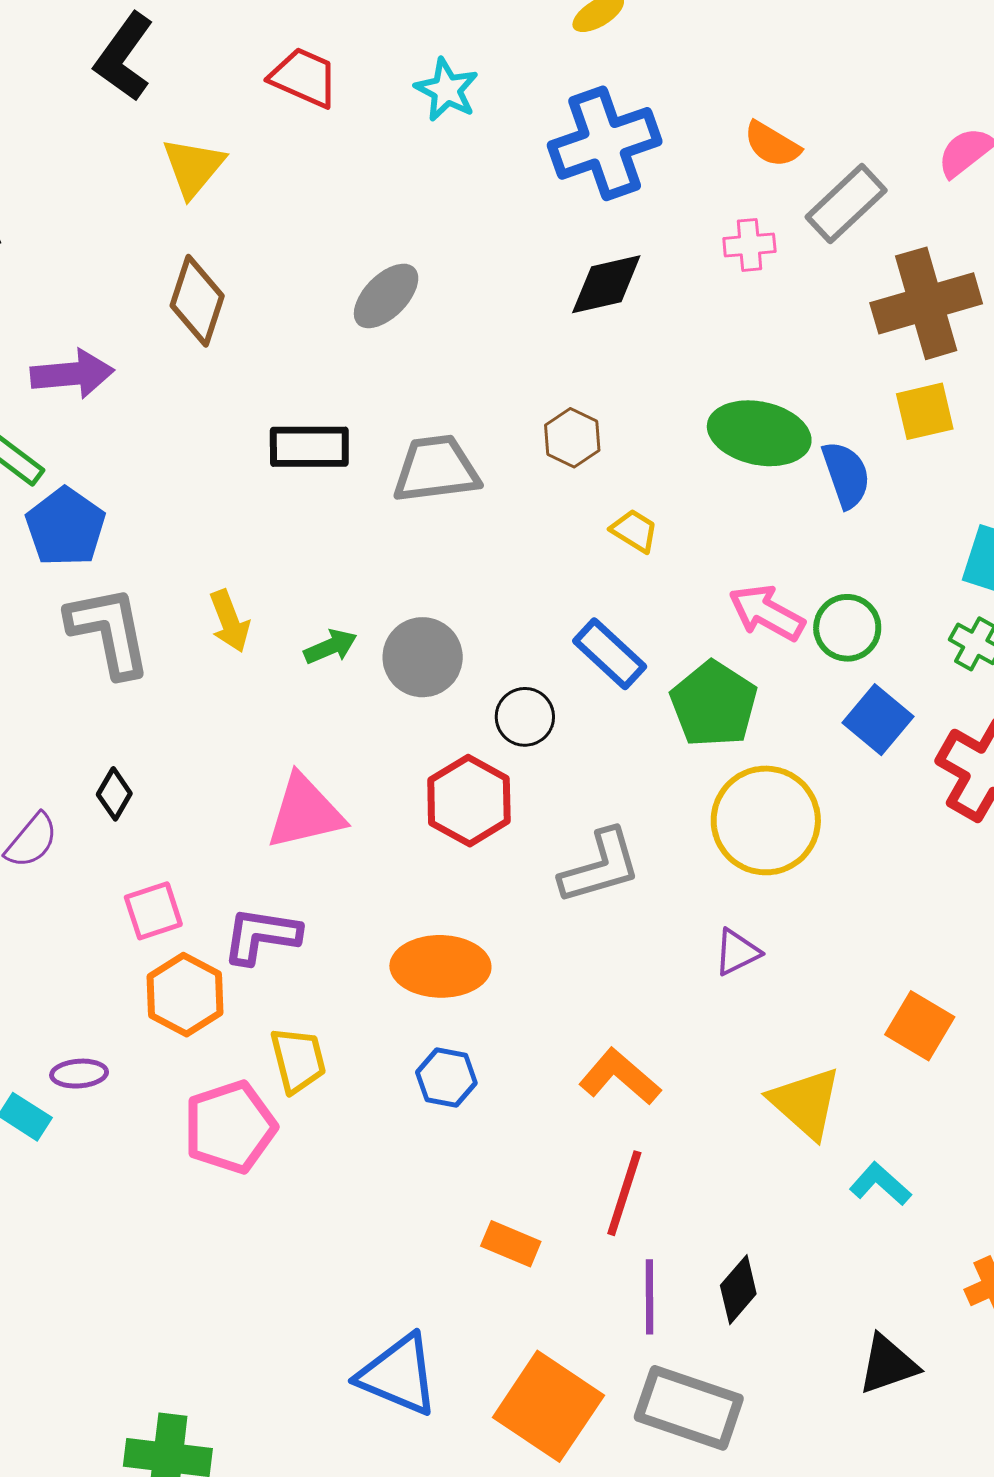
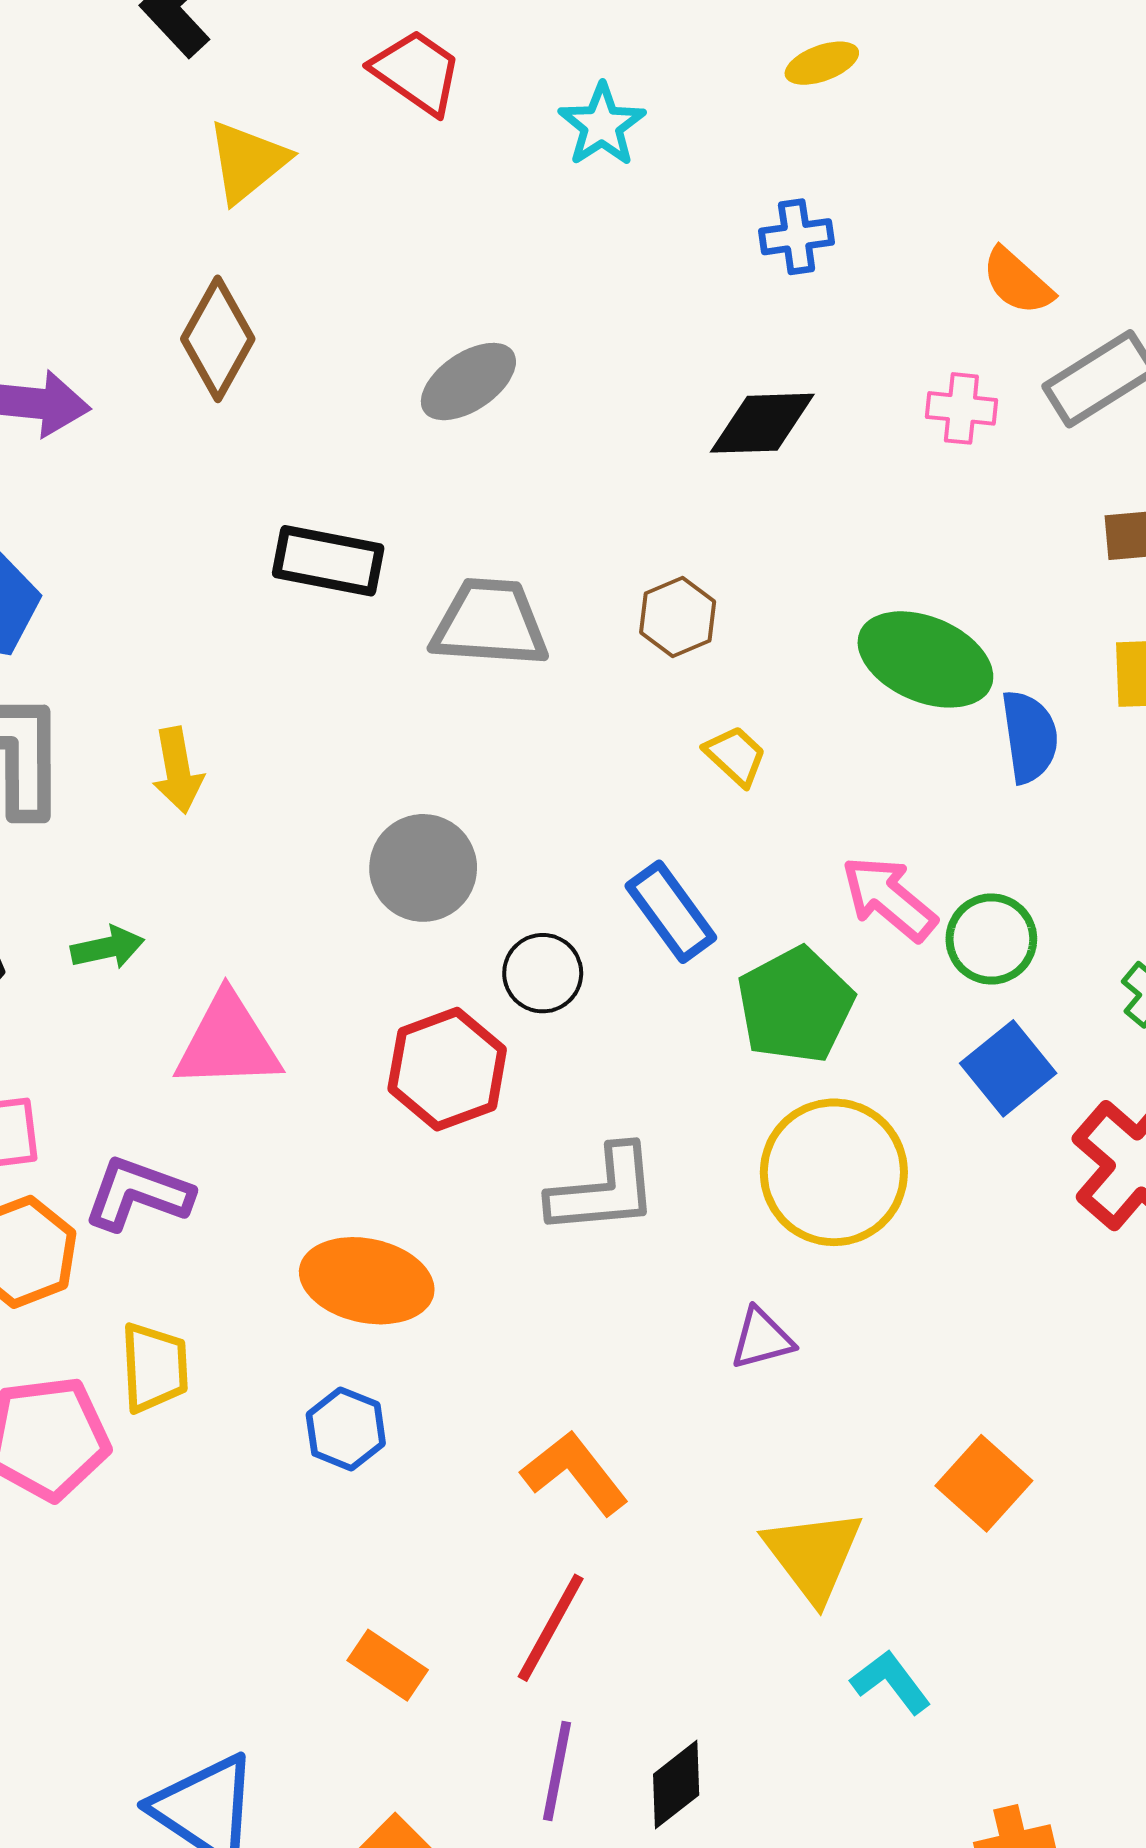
blue cross: (605, 143) -> (797, 237), size x0.5
green arrow: (331, 647) -> (108, 948), moved

